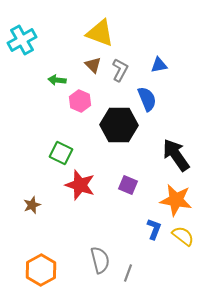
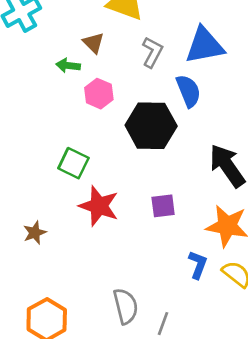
brown triangle: (93, 65) -> (94, 43), moved
blue triangle: (159, 65) -> (205, 45), size x1.8
purple square: (128, 185) -> (163, 206), turned -30

